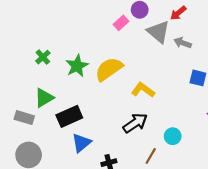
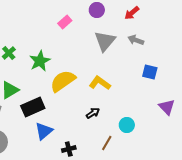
pink rectangle: (121, 23) -> (65, 22), moved
gray triangle: (158, 32) -> (105, 41), moved, turned 30
yellow semicircle: (109, 69) -> (63, 81), moved
black arrow: (135, 123) -> (93, 113), size x0.6

